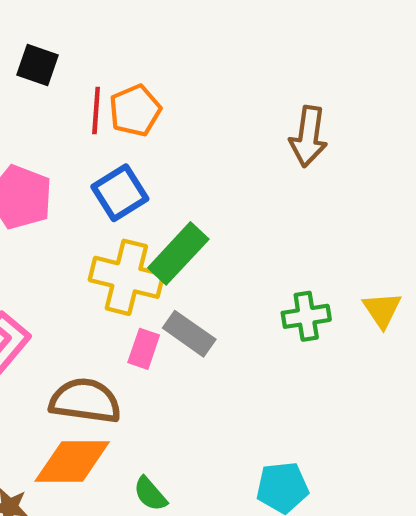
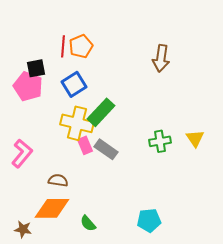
black square: (38, 65) -> (36, 68), moved, turned -30
pink rectangle: (144, 349) -> (85, 145), moved, turned -42
brown semicircle: (85, 401) -> (58, 180), size x0.6

